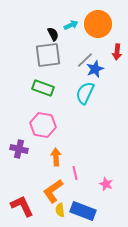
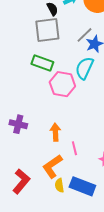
pink hexagon: (43, 125) -> (62, 84), moved
red L-shape: (22, 206) -> (21, 181), turned 65

